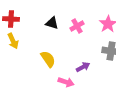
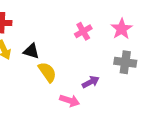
black triangle: (52, 23) -> (31, 51), moved

